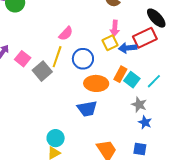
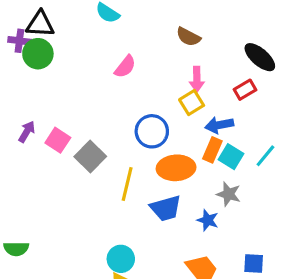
pink semicircle: (66, 34) -> (125, 67), moved
red rectangle: (145, 38) -> (245, 90), size x0.6
blue arrow: (128, 48) -> (219, 125), moved
yellow line: (57, 57) -> (127, 184), moved
gray star: (139, 105) -> (229, 194), moved
blue star: (145, 122) -> (208, 220), moved

